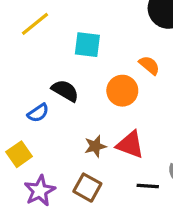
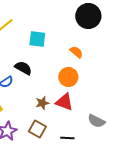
orange circle: (122, 91) -> (68, 77), moved
black line: (148, 186) -> (67, 138), moved

